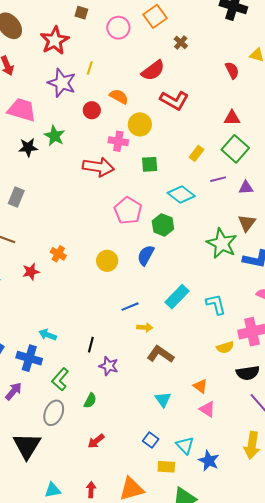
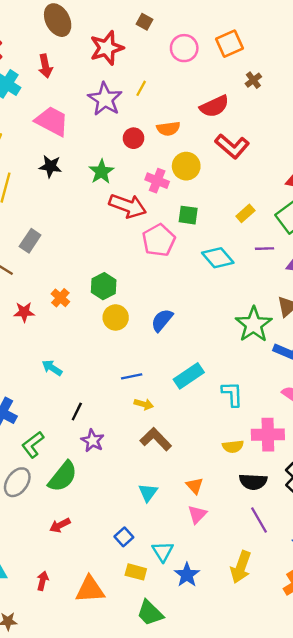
orange semicircle: (119, 97) -> (168, 129), turned 132
green star: (55, 136) -> (101, 172), moved
gray rectangle: (16, 197) -> (30, 241), moved
pink pentagon: (128, 211) -> (159, 240), moved
green hexagon: (163, 225) -> (104, 286), moved
cyan arrow: (48, 335) -> (52, 368), moved
green semicircle: (90, 401) -> (63, 477), size x1.8
pink triangle: (207, 409) -> (197, 514), turned 30

